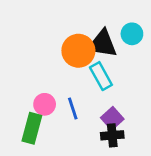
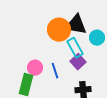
cyan circle: (132, 34) -> (97, 38), moved
purple square: (112, 118) -> (78, 62), moved

